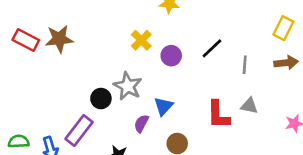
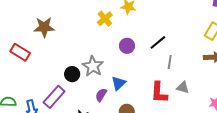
red rectangle: (26, 40) -> (20, 52), moved
yellow cross: (141, 40) -> (105, 19), moved
gray line: (245, 65) -> (170, 62), moved

